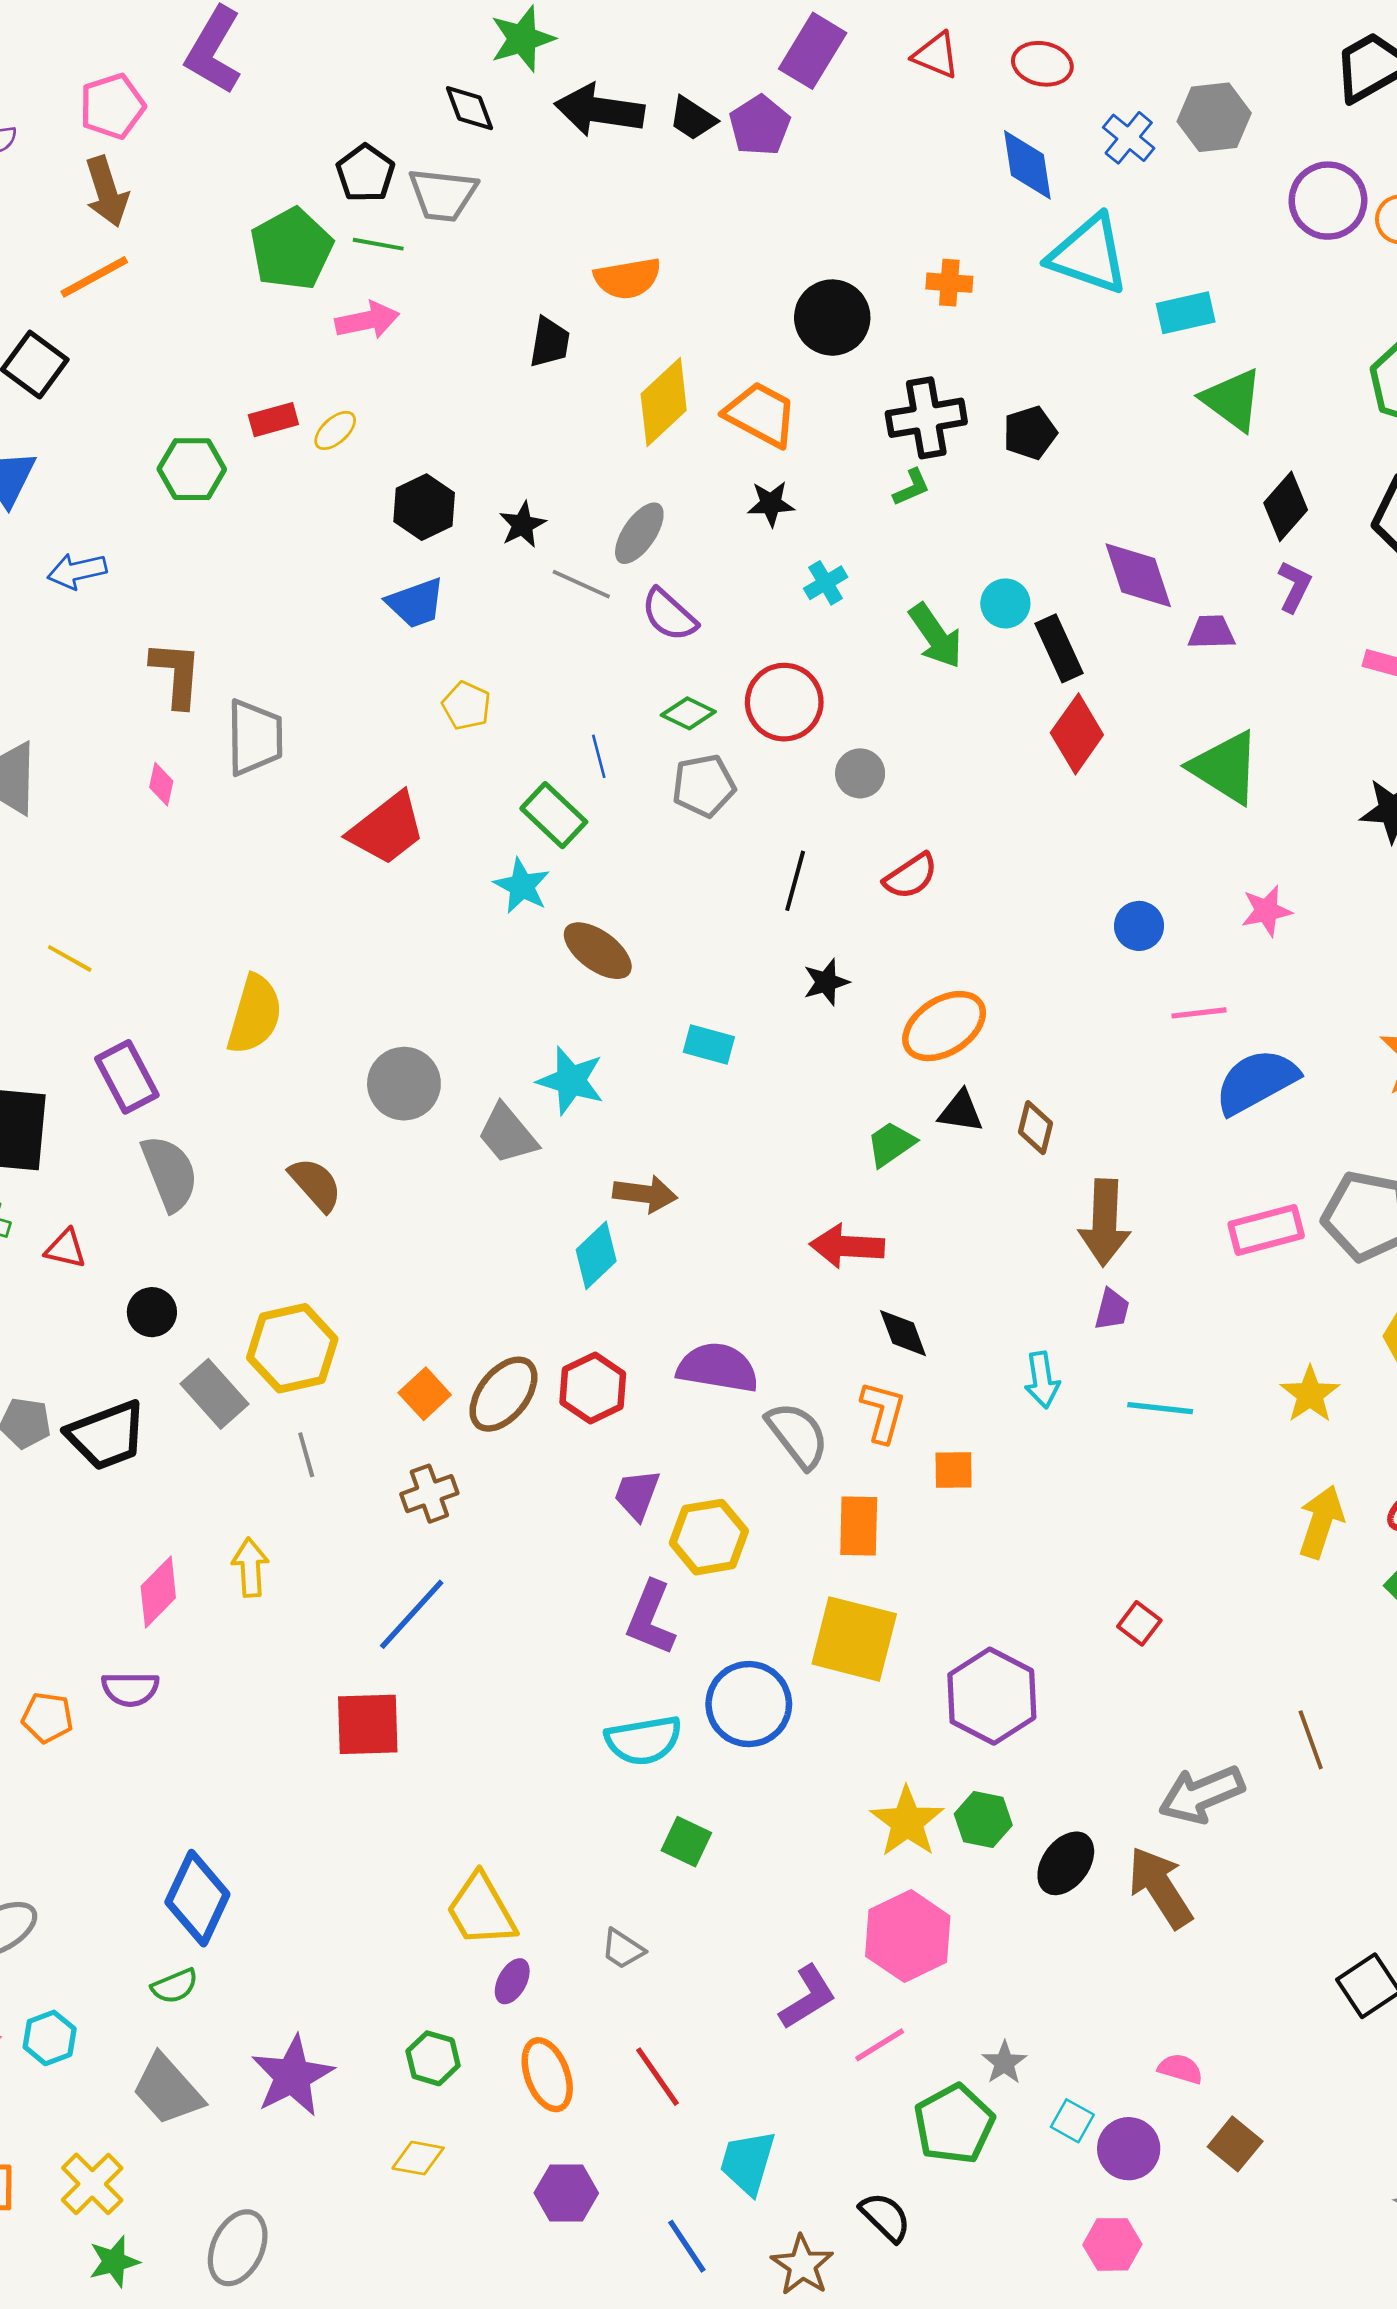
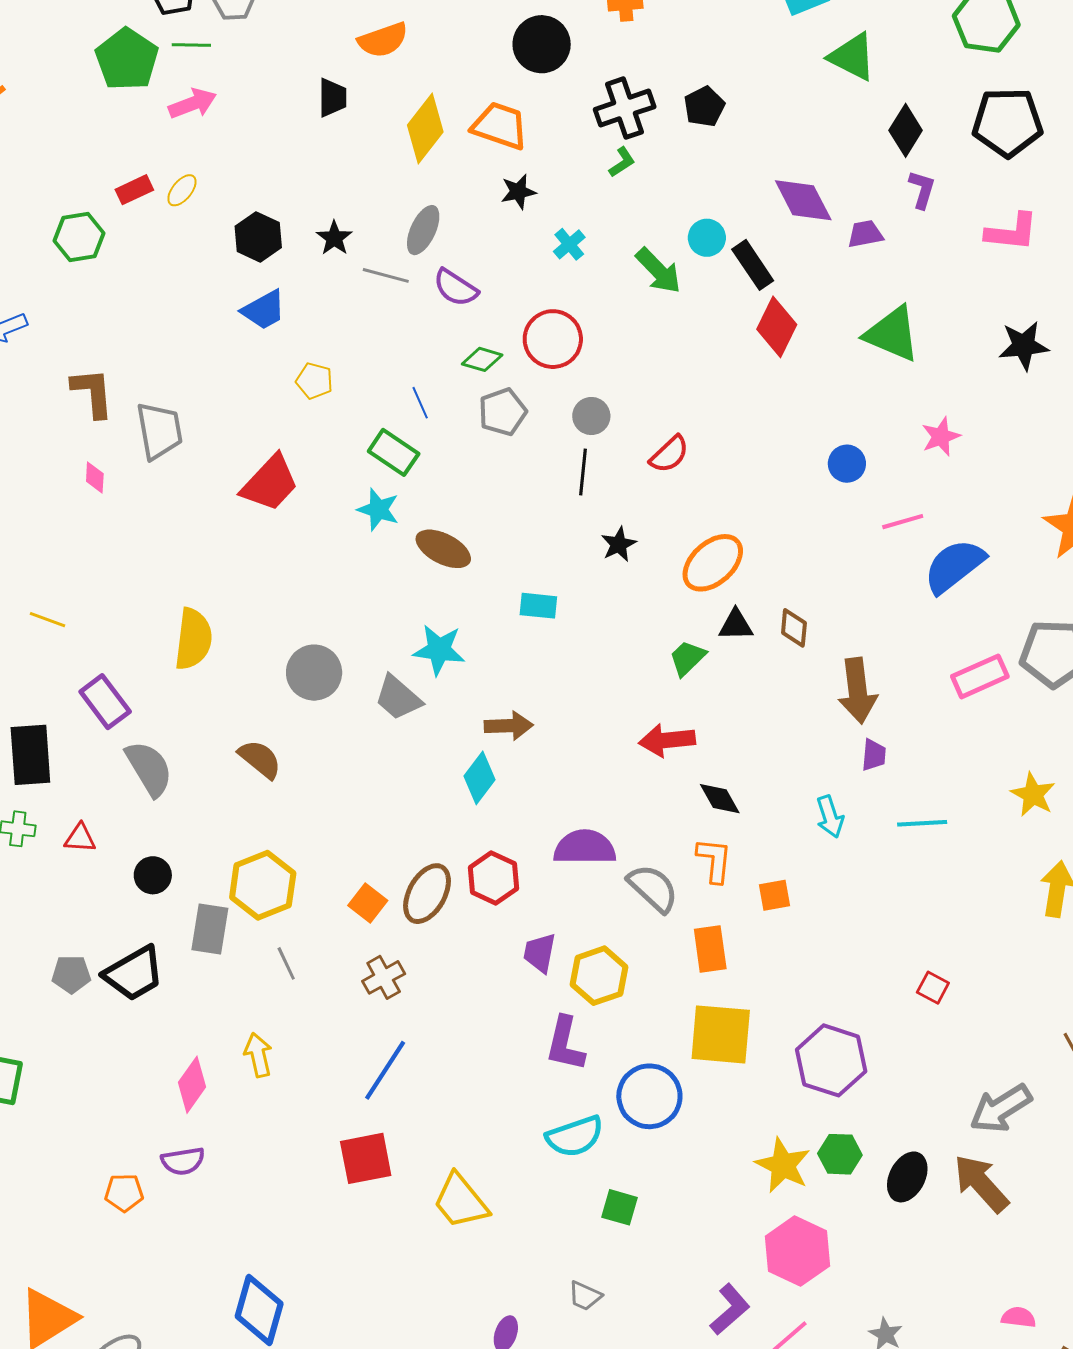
gray circle: (860, 773) -> (591, 416), moved
gray rectangle: (215, 1394) -> (210, 929), turned 60
yellow trapezoid: (481, 1910) -> (461, 1201), moved

